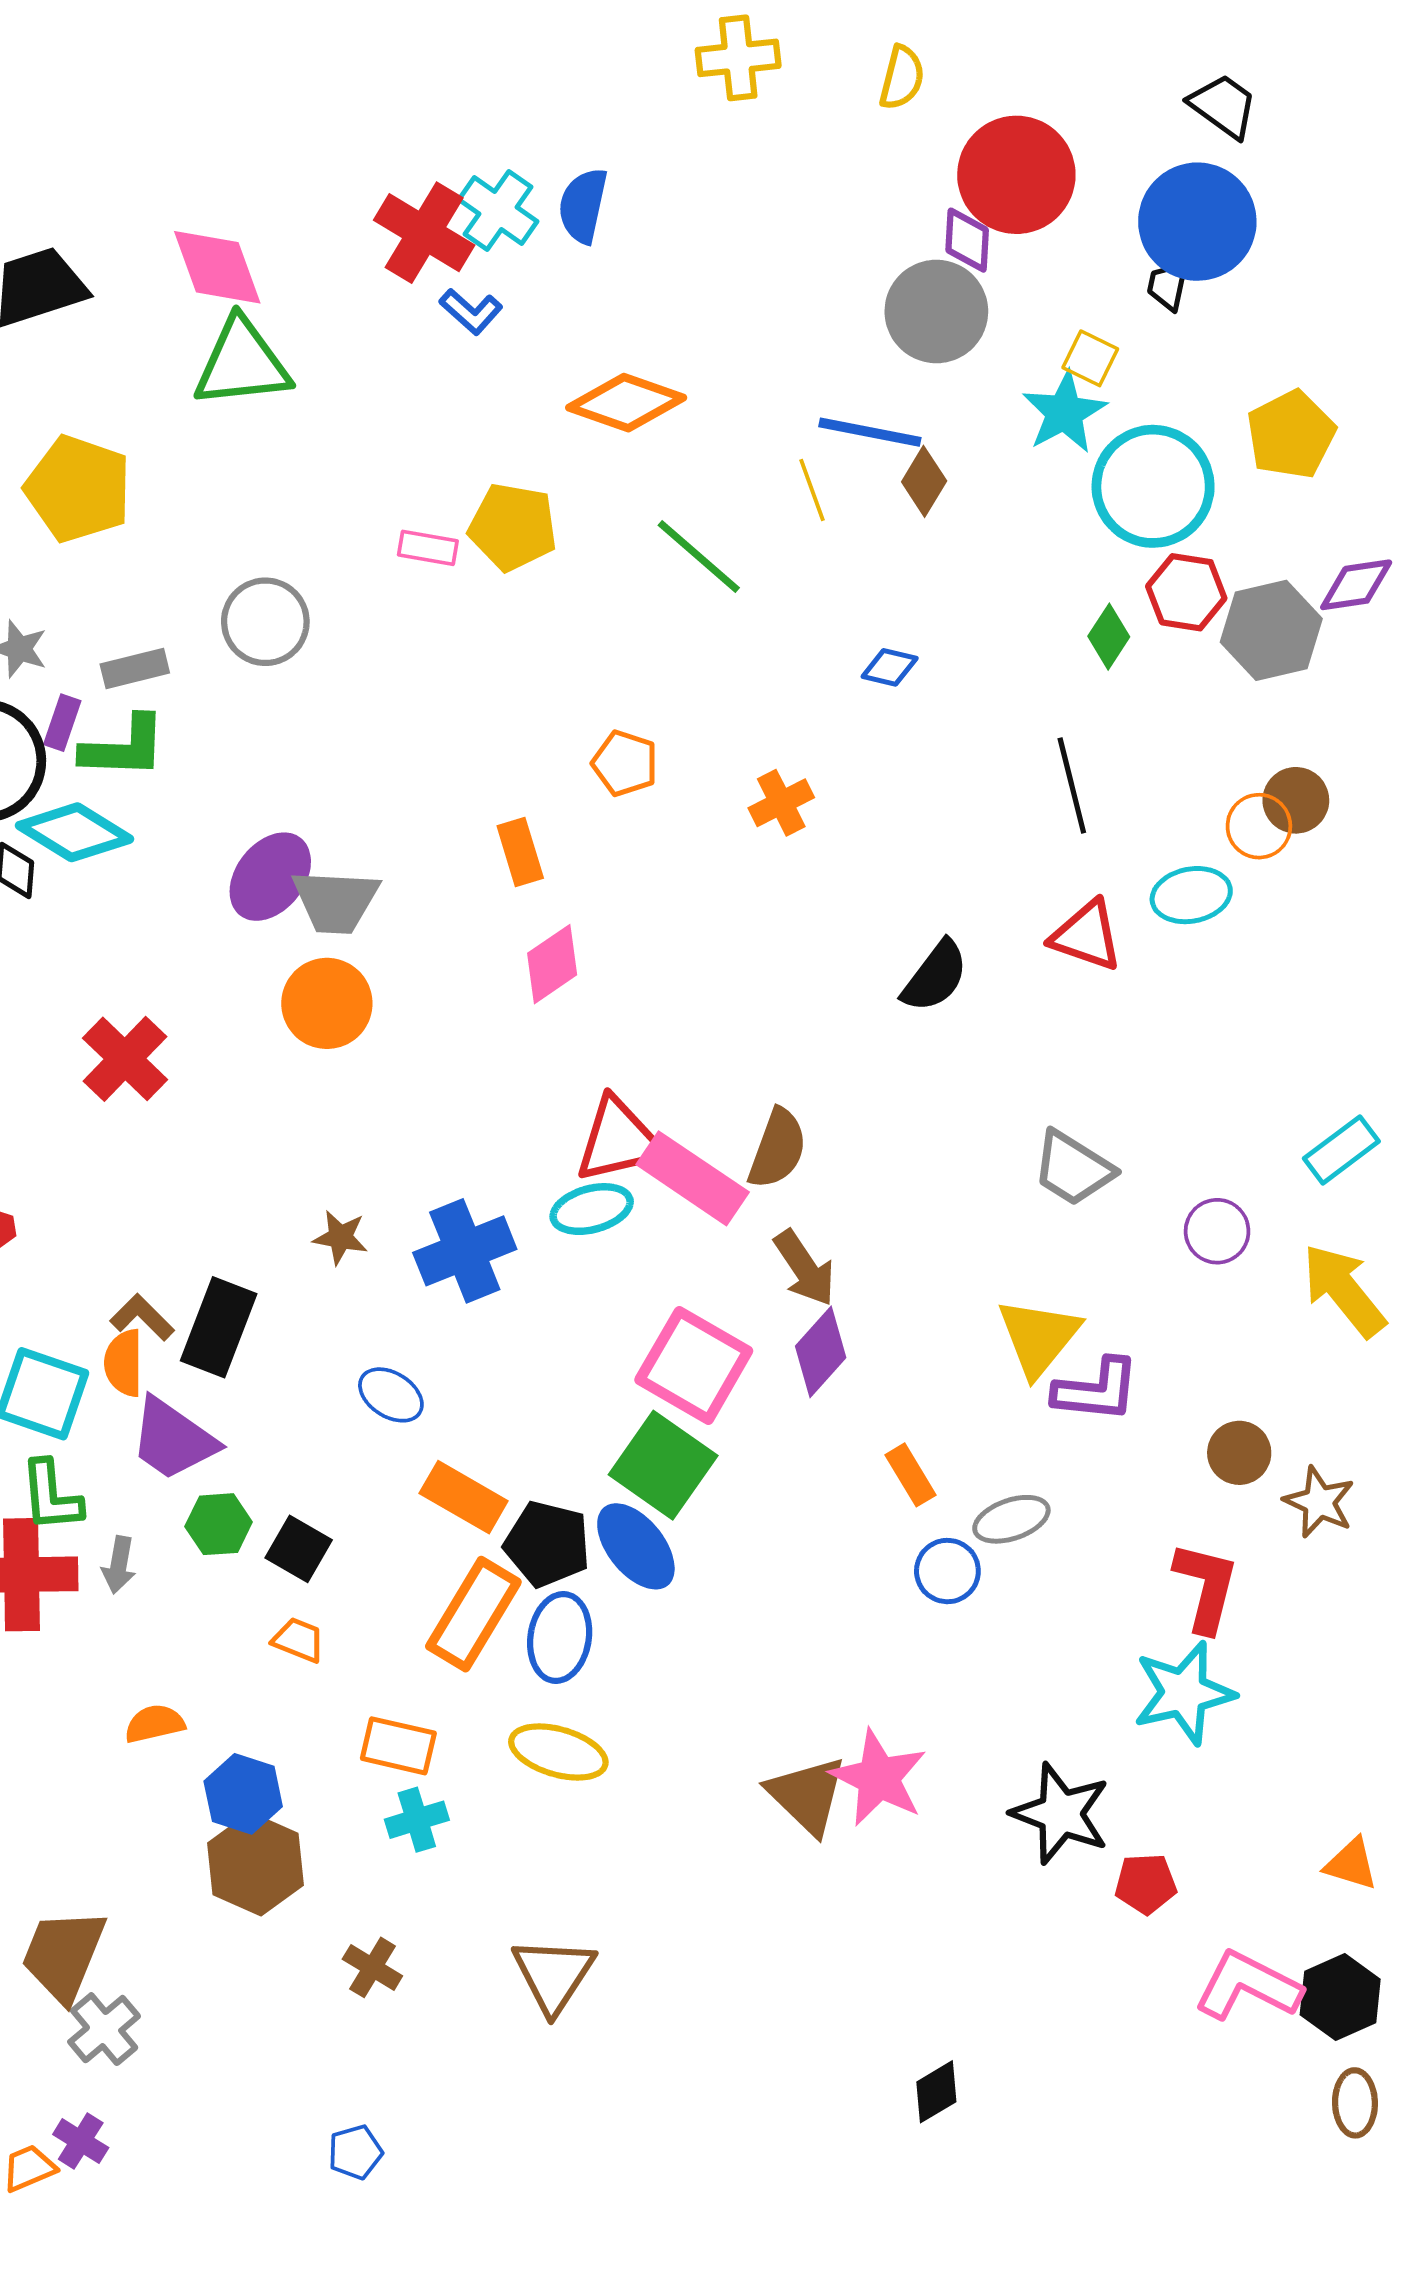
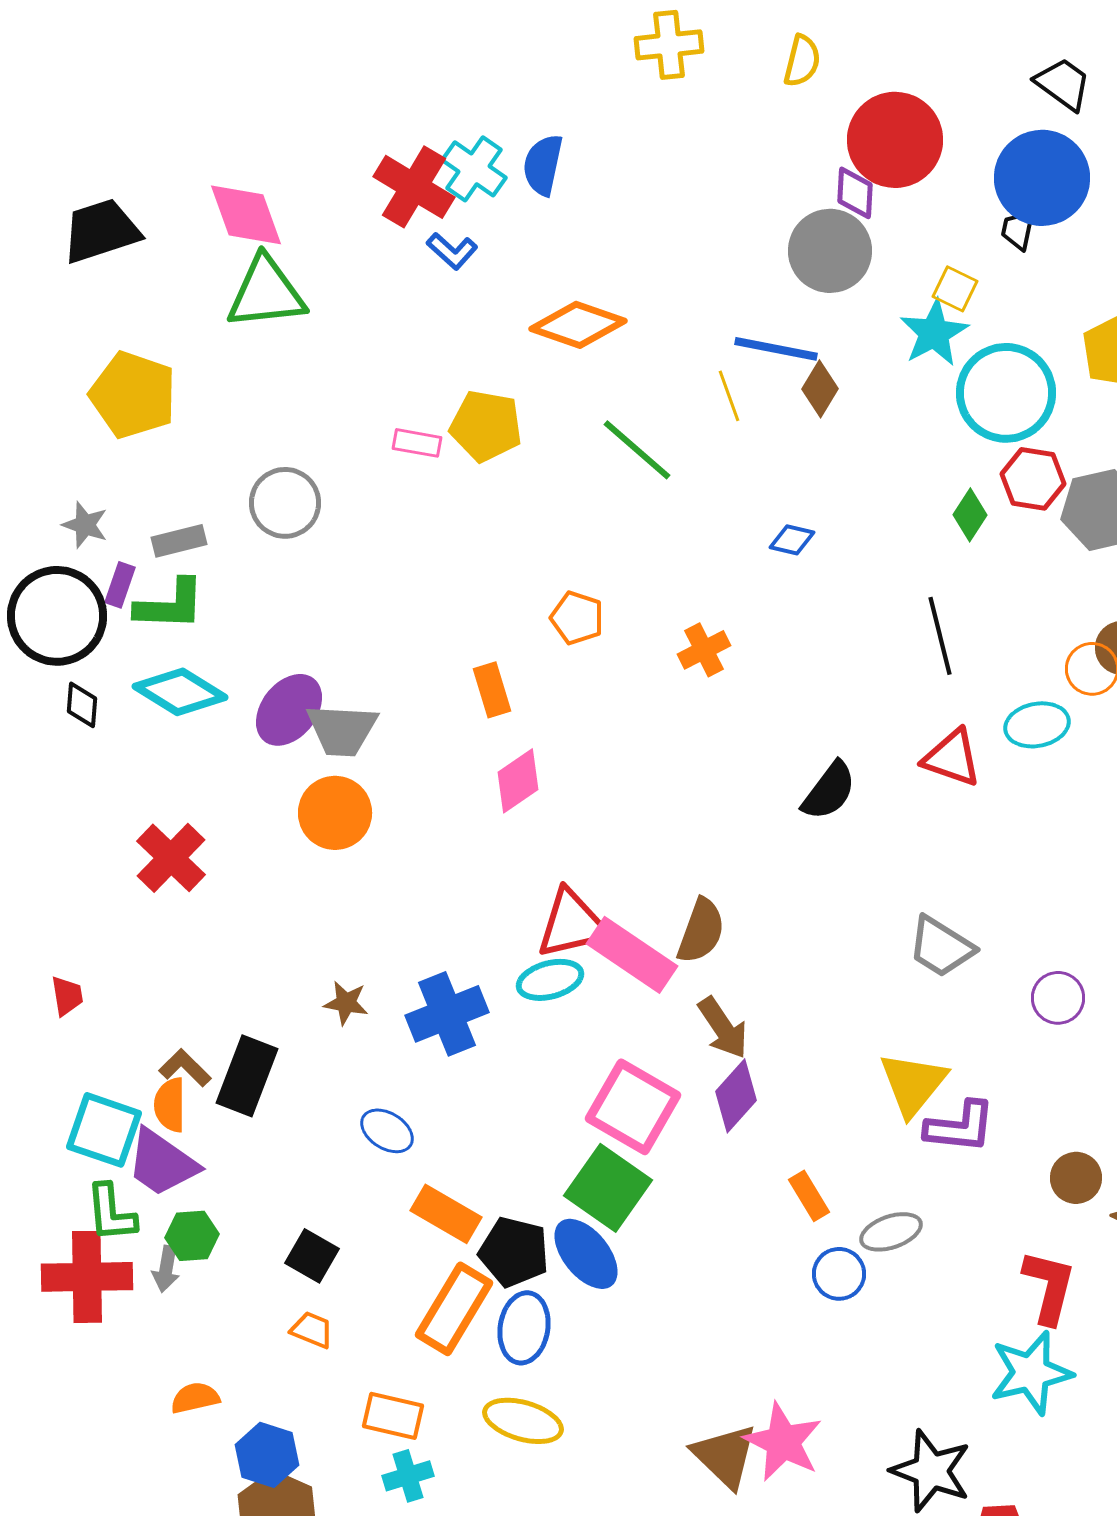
cyan diamond: (75, 832) -> (180, 692), moved
purple trapezoid: (173, 1439) -> (162, 1163), moved
green hexagon: (219, 1524) -> (192, 1236), moved

